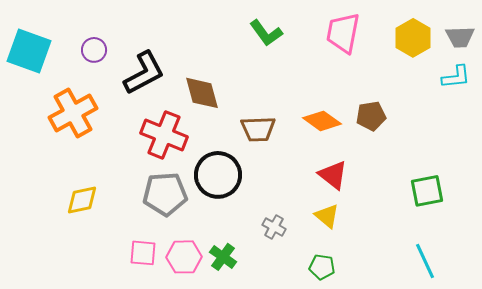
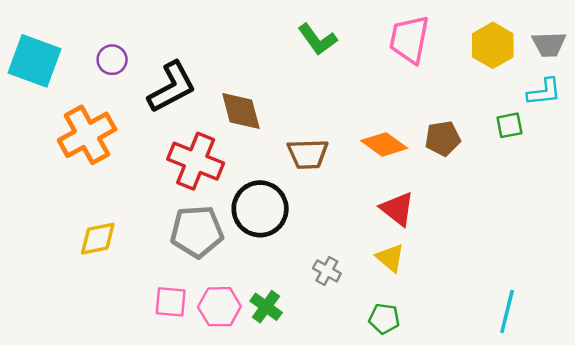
green square: (427, 191) -> (509, 125), moved, size x0.7
cyan line: (425, 261) -> (507, 311), turned 39

